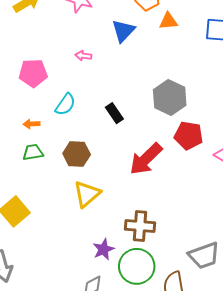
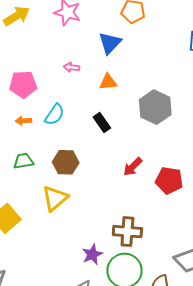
orange triangle: (168, 21) -> (108, 82), moved
orange arrow: (31, 124) -> (23, 121), moved
red pentagon: (189, 136) -> (169, 180), moved
red arrow: (146, 159) -> (133, 167), size x0.6
yellow triangle: (87, 194) -> (55, 198), moved

